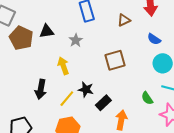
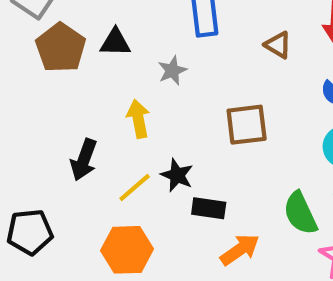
brown triangle: (124, 20) -> (278, 45), turned 48
green semicircle: (147, 98) -> (300, 213), size x1.5
black rectangle: (103, 103) -> (209, 208), turned 42
orange arrow: (121, 120) -> (240, 250), turned 36

